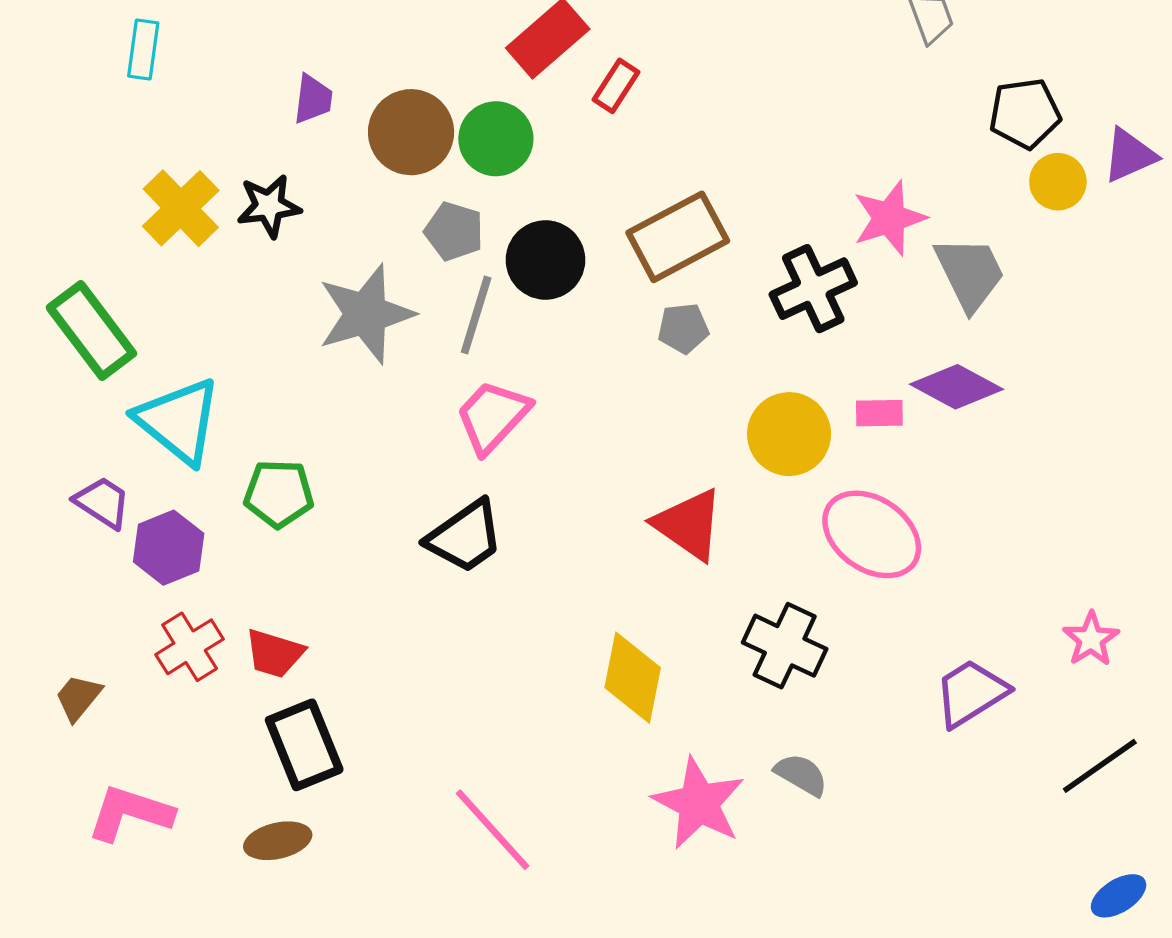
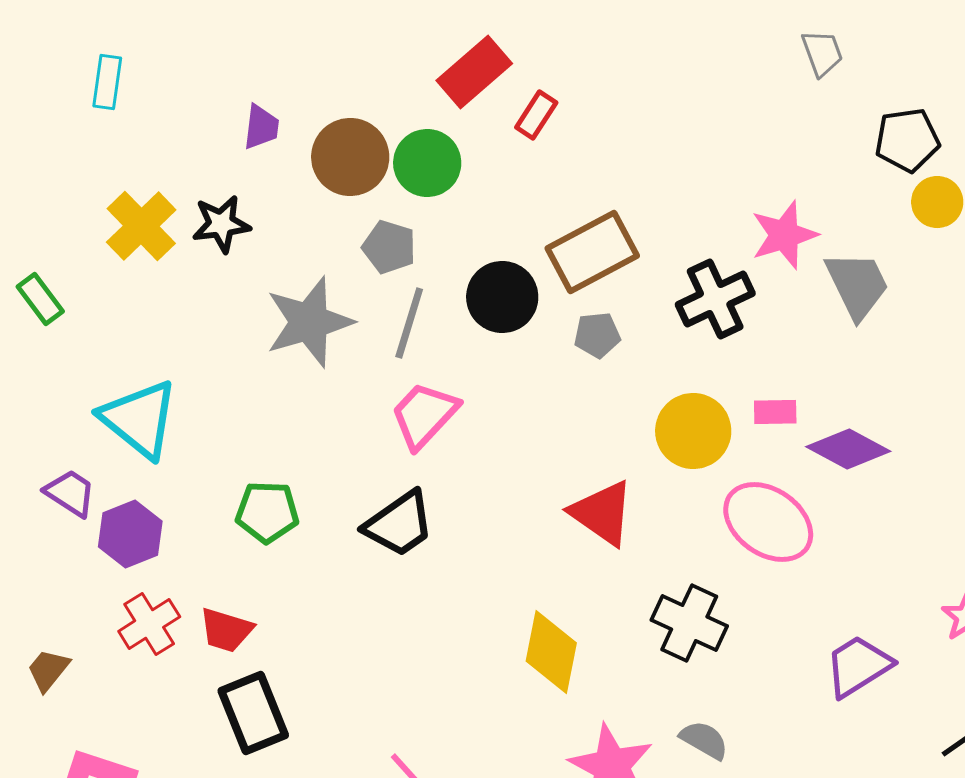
black circle: (545, 260) -> (502, 297), moved
green rectangle: (91, 331) -> (40, 299), moved, size x0.6
purple diamond: (957, 387) -> (848, 449), moved
green pentagon: (279, 494) -> (267, 512), moved

